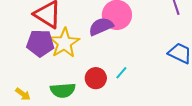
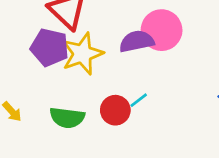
cyan line: (121, 73) -> (139, 100), moved

